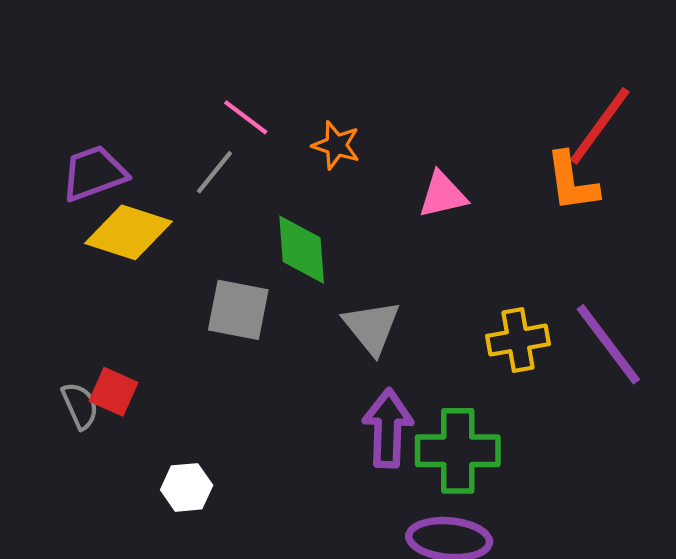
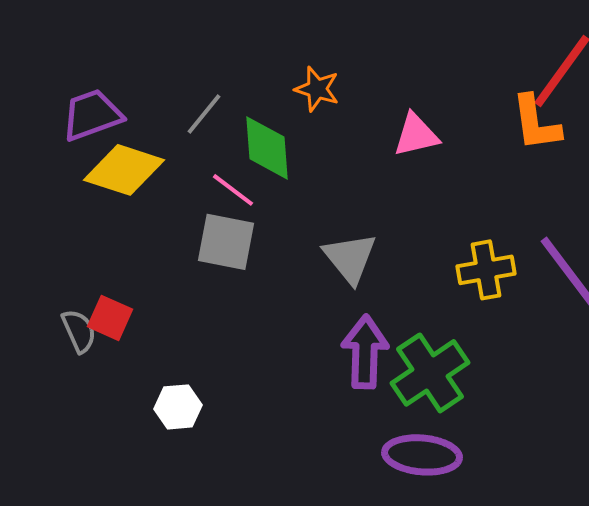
pink line: (246, 117) -> (233, 190), moved
green diamond: (302, 250) -> (267, 148), moved
green cross: (458, 451) -> (430, 373), turned -34

